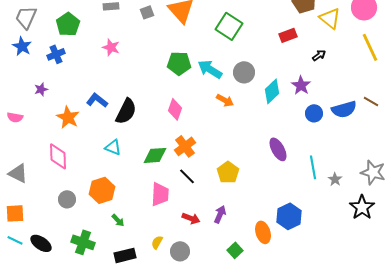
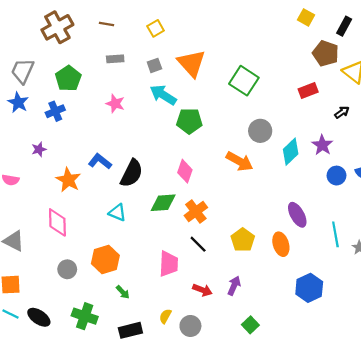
cyan arrow: (210, 69) -> (163, 95), moved
orange arrow: (225, 100) -> (239, 161), size x1.4
green diamond: (155, 155) -> (163, 203), moved
orange ellipse: (263, 232) -> (281, 244), moved

